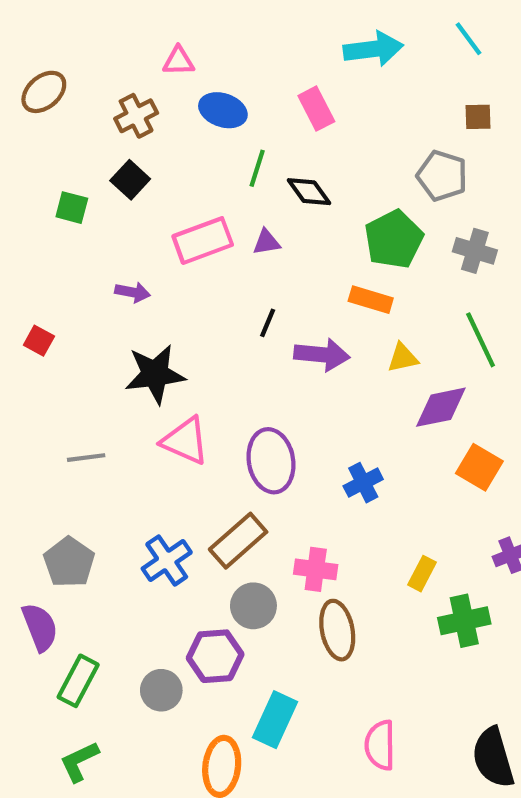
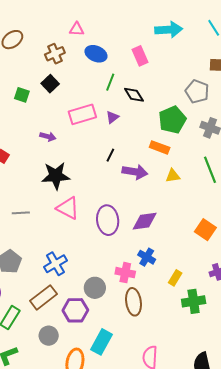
purple triangle: (266, 242) -> (112, 117), turned -32
purple diamond: (441, 407) -> (145, 221), moved
blue cross: (363, 483) -> (147, 257), moved, turned -36
brown rectangle: (238, 541) -> (44, 297), moved
gray circle: (161, 690) -> (49, 336), moved

